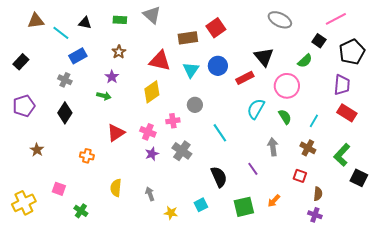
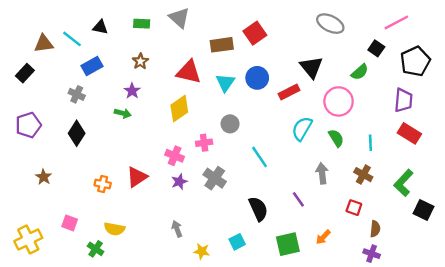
brown triangle: (36, 21) -> (44, 44), moved
cyan line: (314, 121) -> (370, 143), turned -32
red triangle: (116, 133) -> (137, 177), moved
yellow semicircle: (116, 188) -> (114, 229), moved, turned -84

